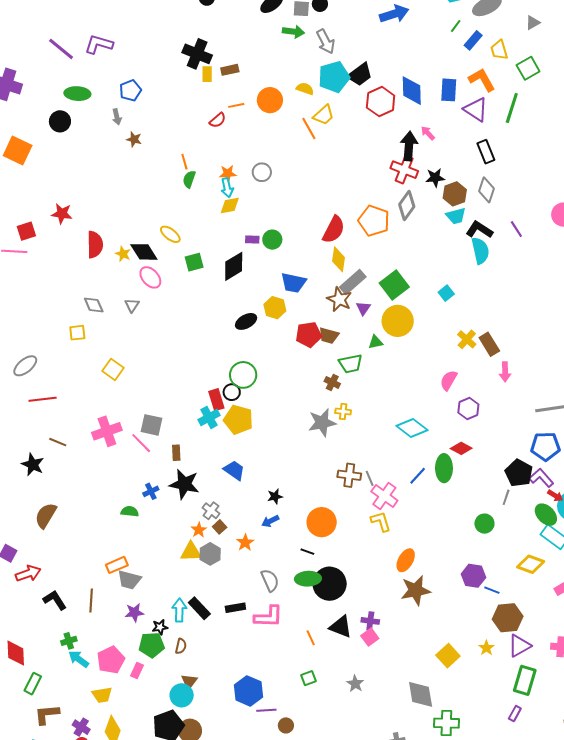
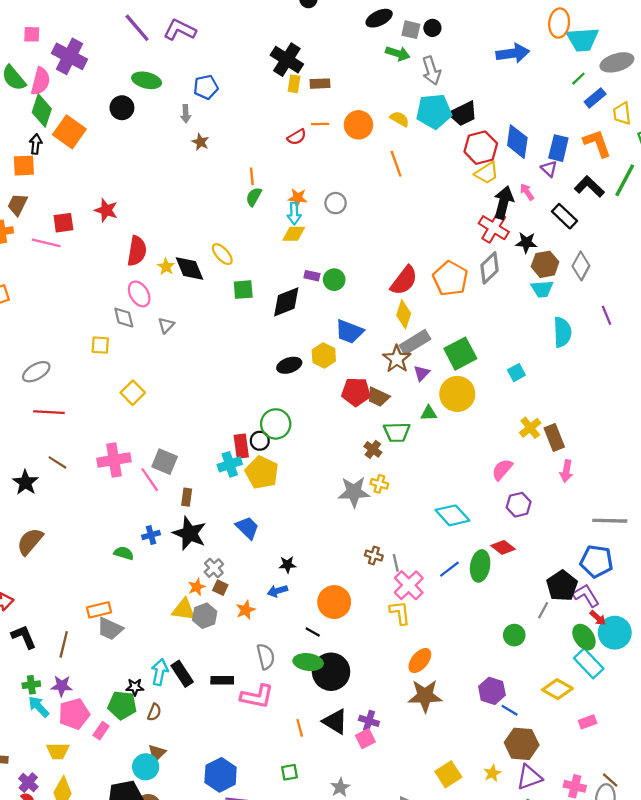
purple triangle: (476, 109) -> (549, 169), moved, size x0.6
yellow trapezoid: (324, 115) -> (487, 173), moved
black rectangle: (486, 152) -> (565, 216), moved, turned -35
black L-shape: (479, 230) -> (589, 187), moved
pink ellipse: (150, 277) -> (139, 294), moved
brown cross: (349, 475) -> (374, 556), size x0.7
brown square: (220, 527) -> (220, 588), turned -32
purple star: (134, 612) -> (62, 686), moved

